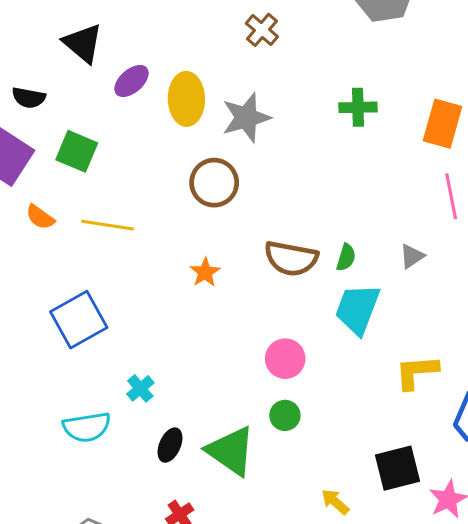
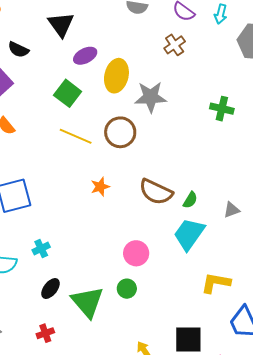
green square: (77, 151) -> (68, 93), moved
yellow line: (108, 225) -> (76, 136), moved

